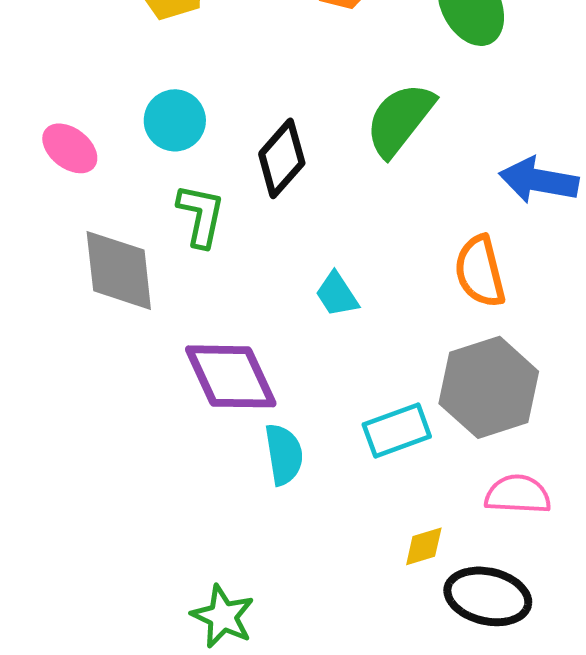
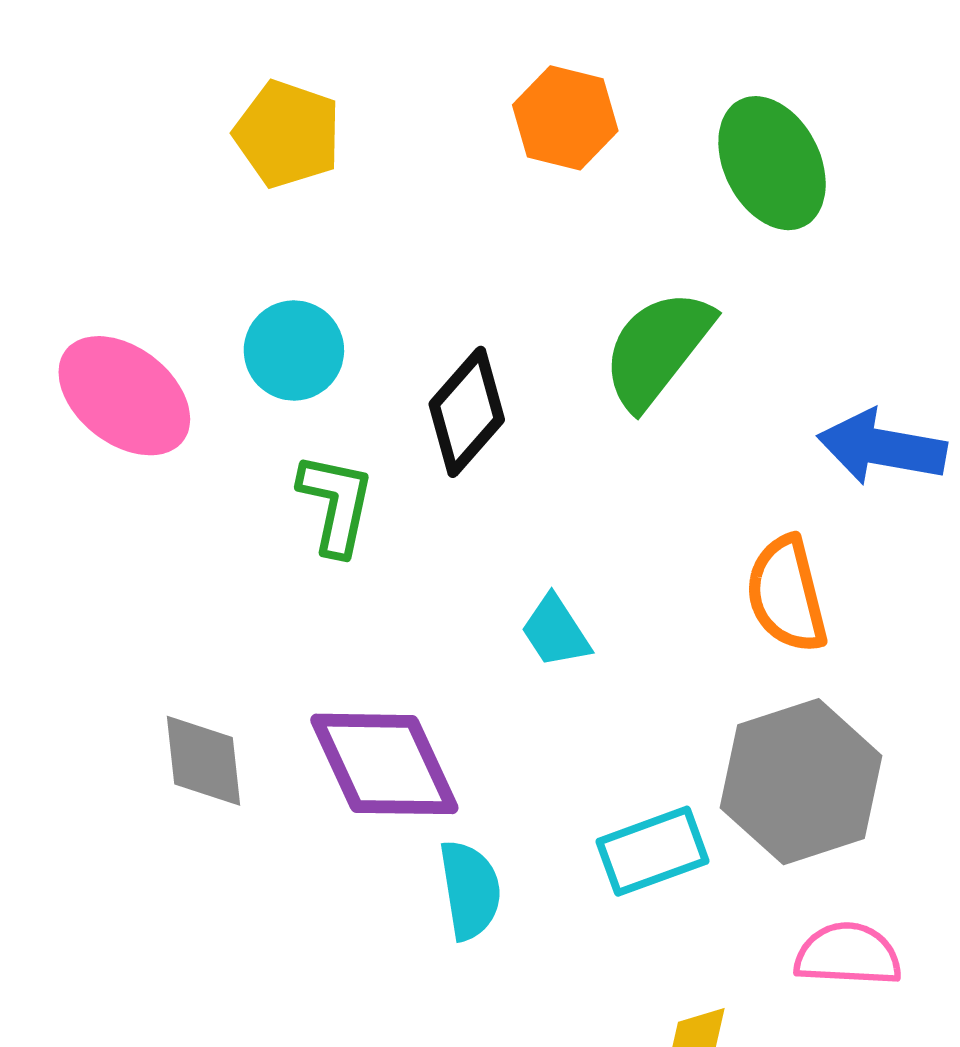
pink ellipse: (70, 148) -> (124, 396), size x1.5
gray diamond: (119, 270) -> (203, 761), moved, size x0.7

